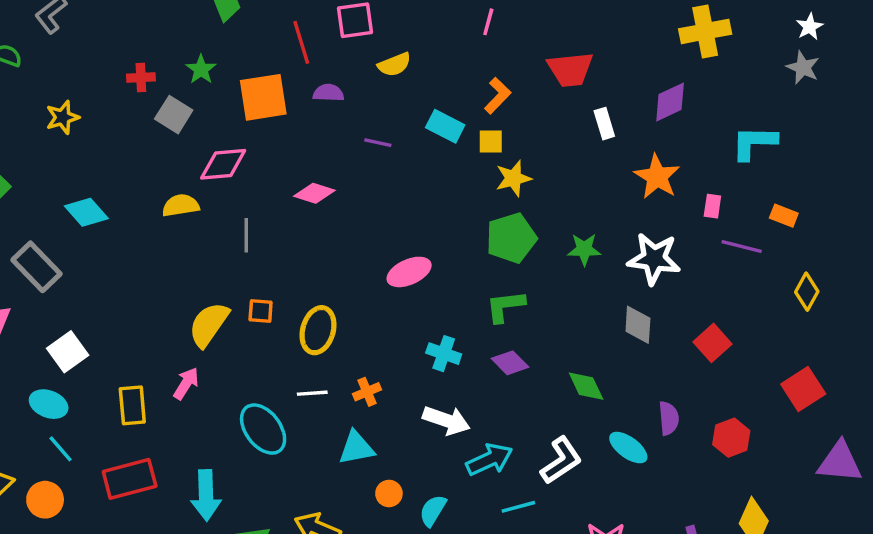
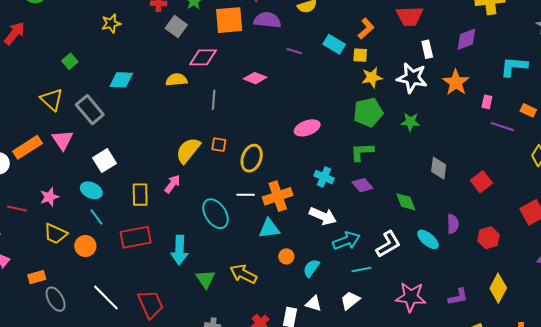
purple semicircle: (328, 93) -> (267, 20), size x1.5
cyan diamond: (86, 212) -> (121, 80), turned -50
white star: (654, 259) -> (412, 78), moved
orange cross: (367, 392) -> (278, 196), size x1.8

